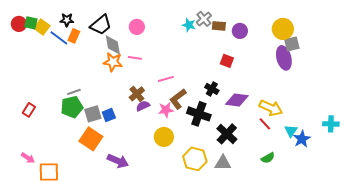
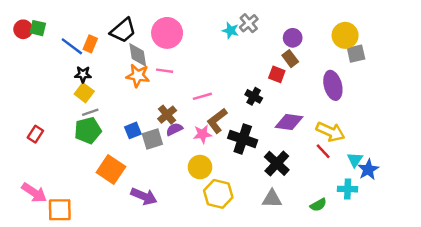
black star: (67, 20) -> (83, 74), moved
brown rectangle: (219, 26) -> (290, 59), moved, turned 48
yellow square: (42, 27) -> (84, 93), moved
pink circle: (137, 27) -> (167, 33), size x1.6
purple ellipse: (284, 58) -> (333, 85), moved
black cross: (212, 89) -> (254, 96), moved
gray square: (93, 114) -> (152, 139), moved
blue square: (109, 115) -> (133, 130), moved
cyan cross: (331, 124) -> (348, 189), moved
pink arrow: (28, 158) -> (34, 193), size x1.5
green semicircle: (268, 158) -> (318, 205), moved
yellow hexagon: (195, 159) -> (218, 194), moved

